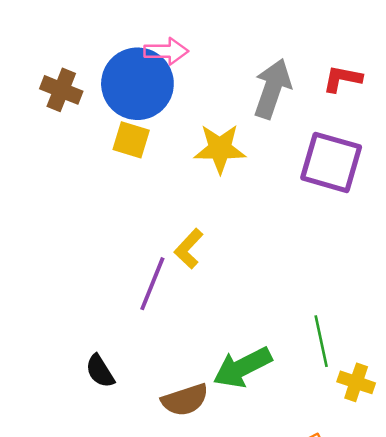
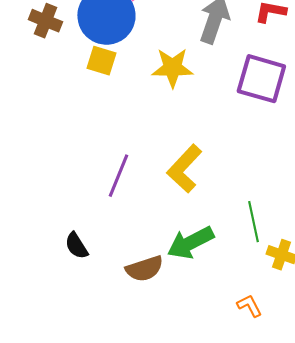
yellow L-shape: (189, 249) -> (184, 169), moved, size x1.5

